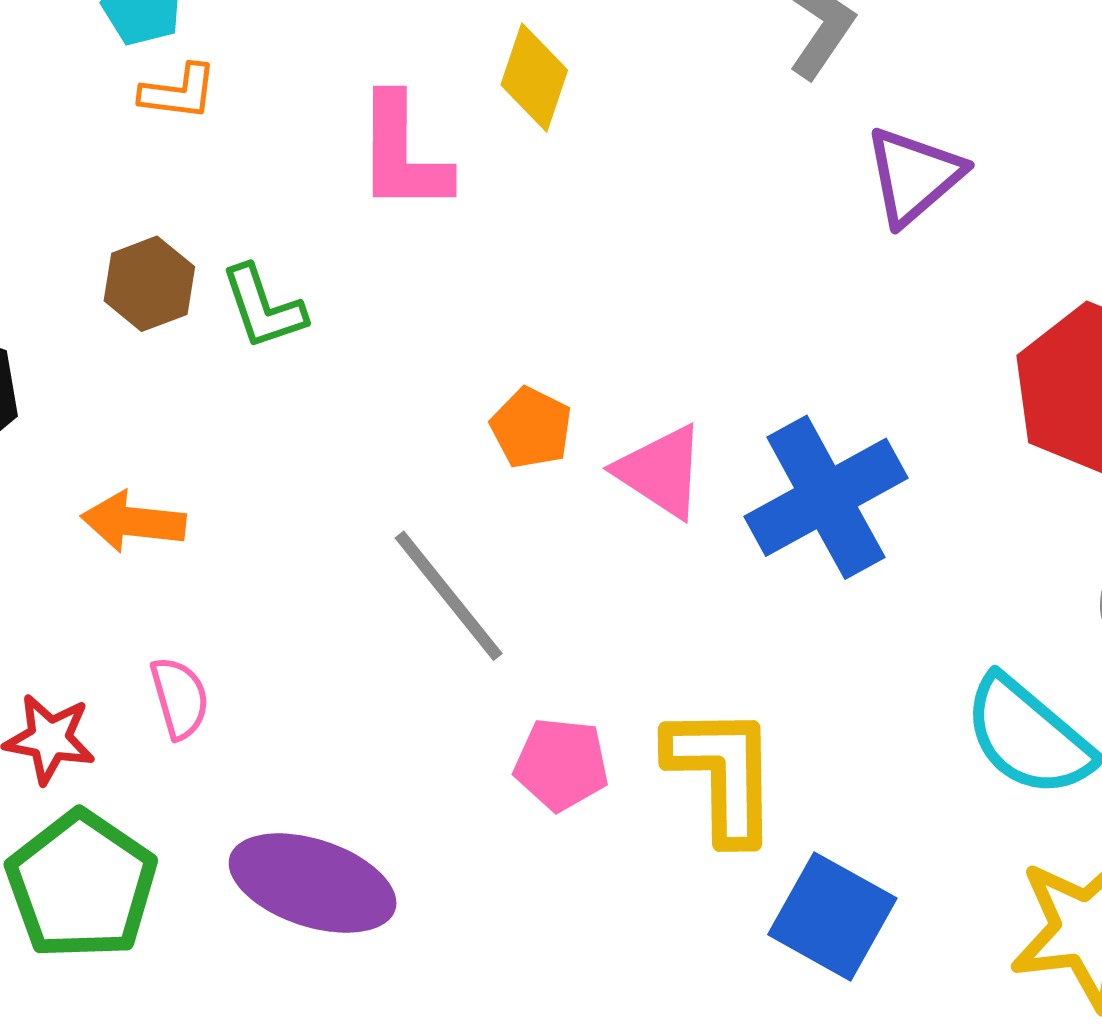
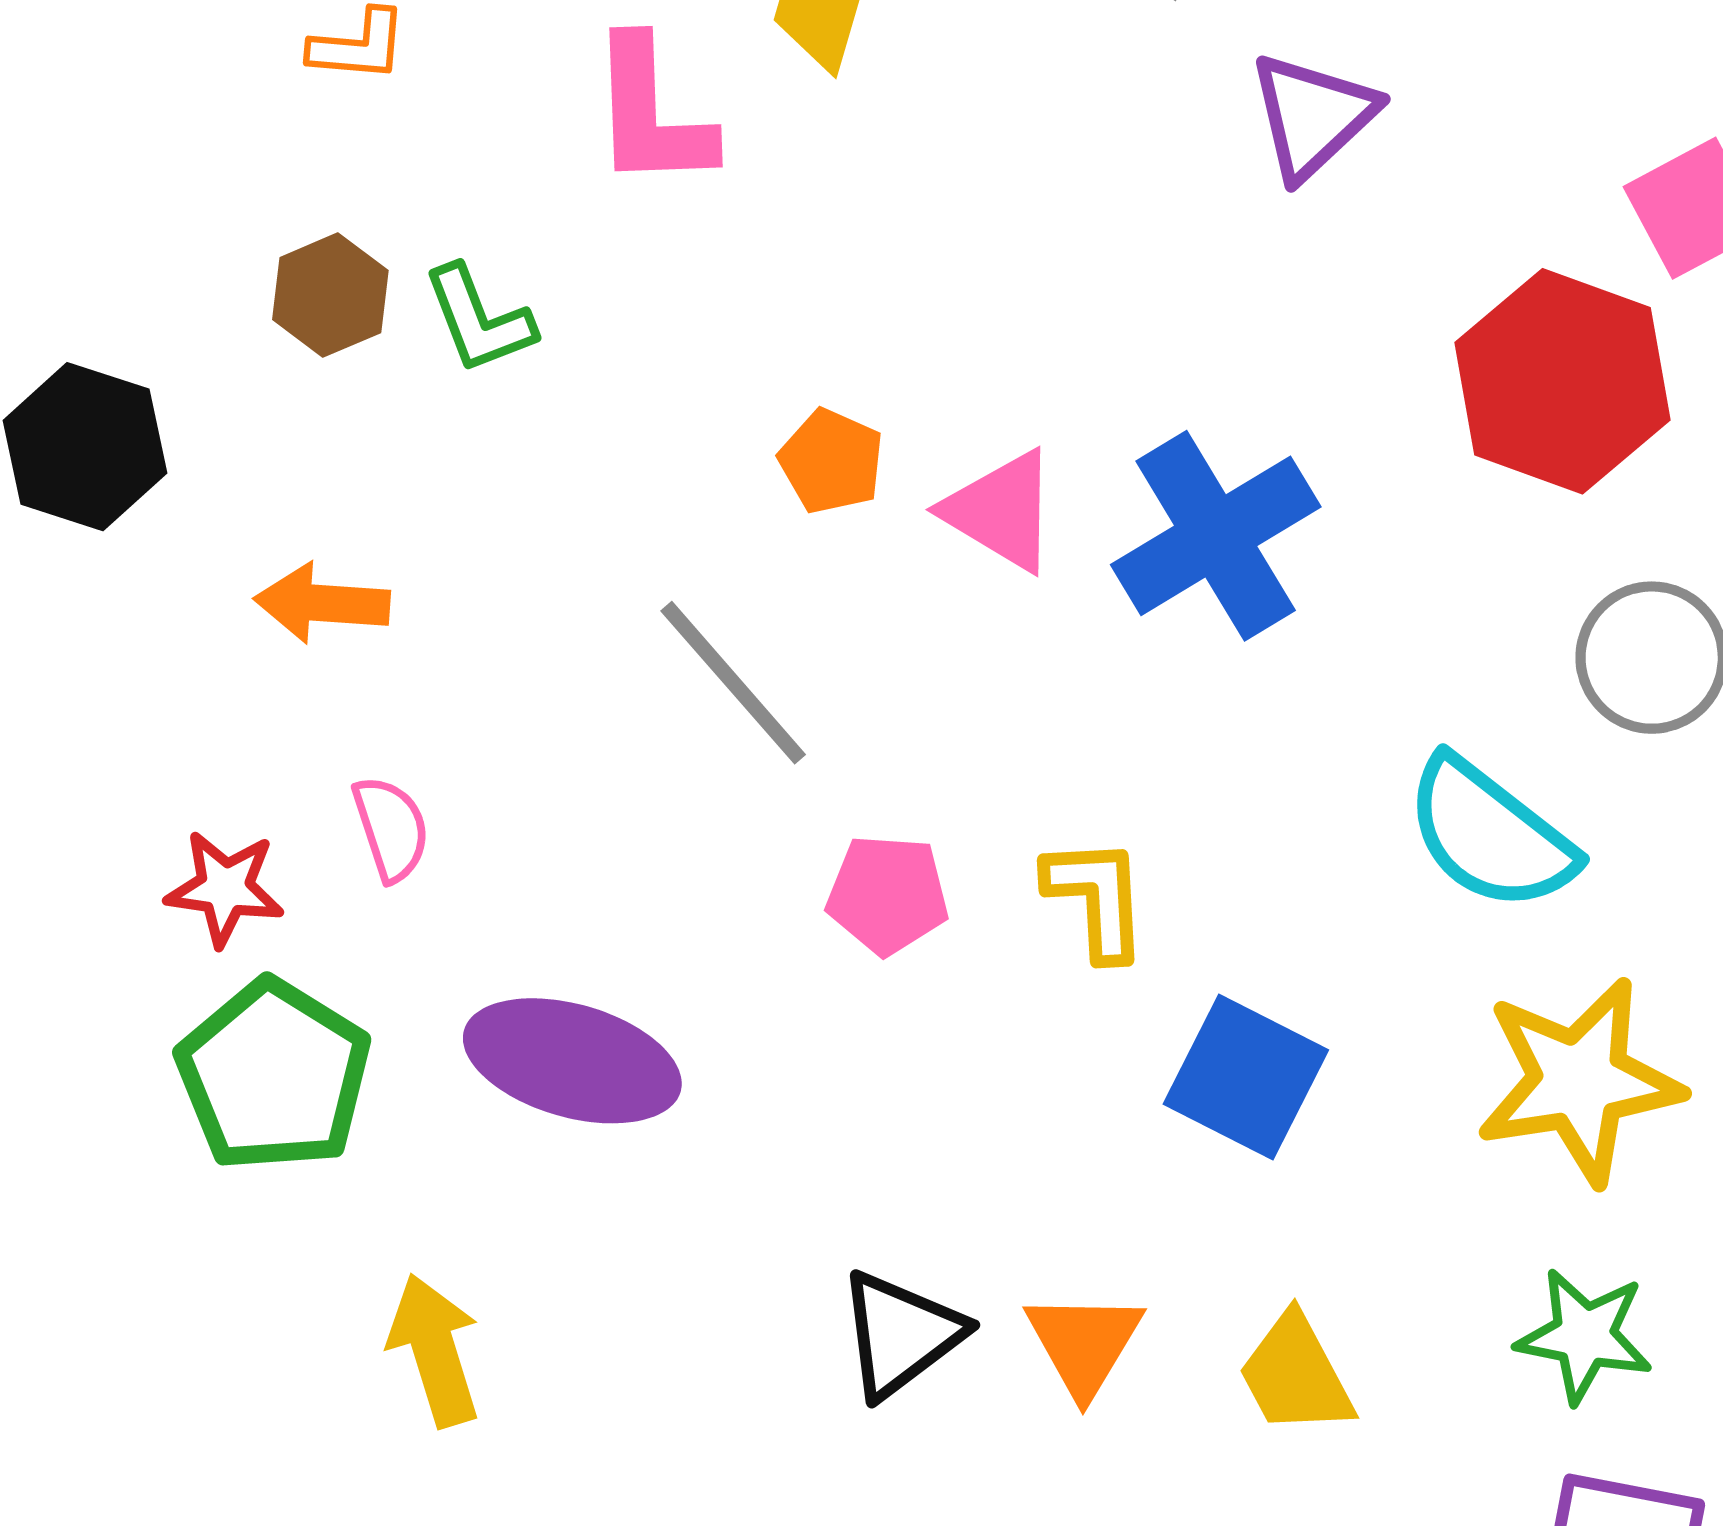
yellow L-shape: (722, 774) -> (1096, 898), size x0.7

